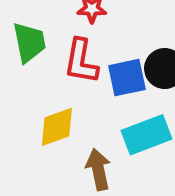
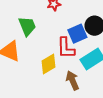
red L-shape: (81, 61) -> (66, 48), moved

